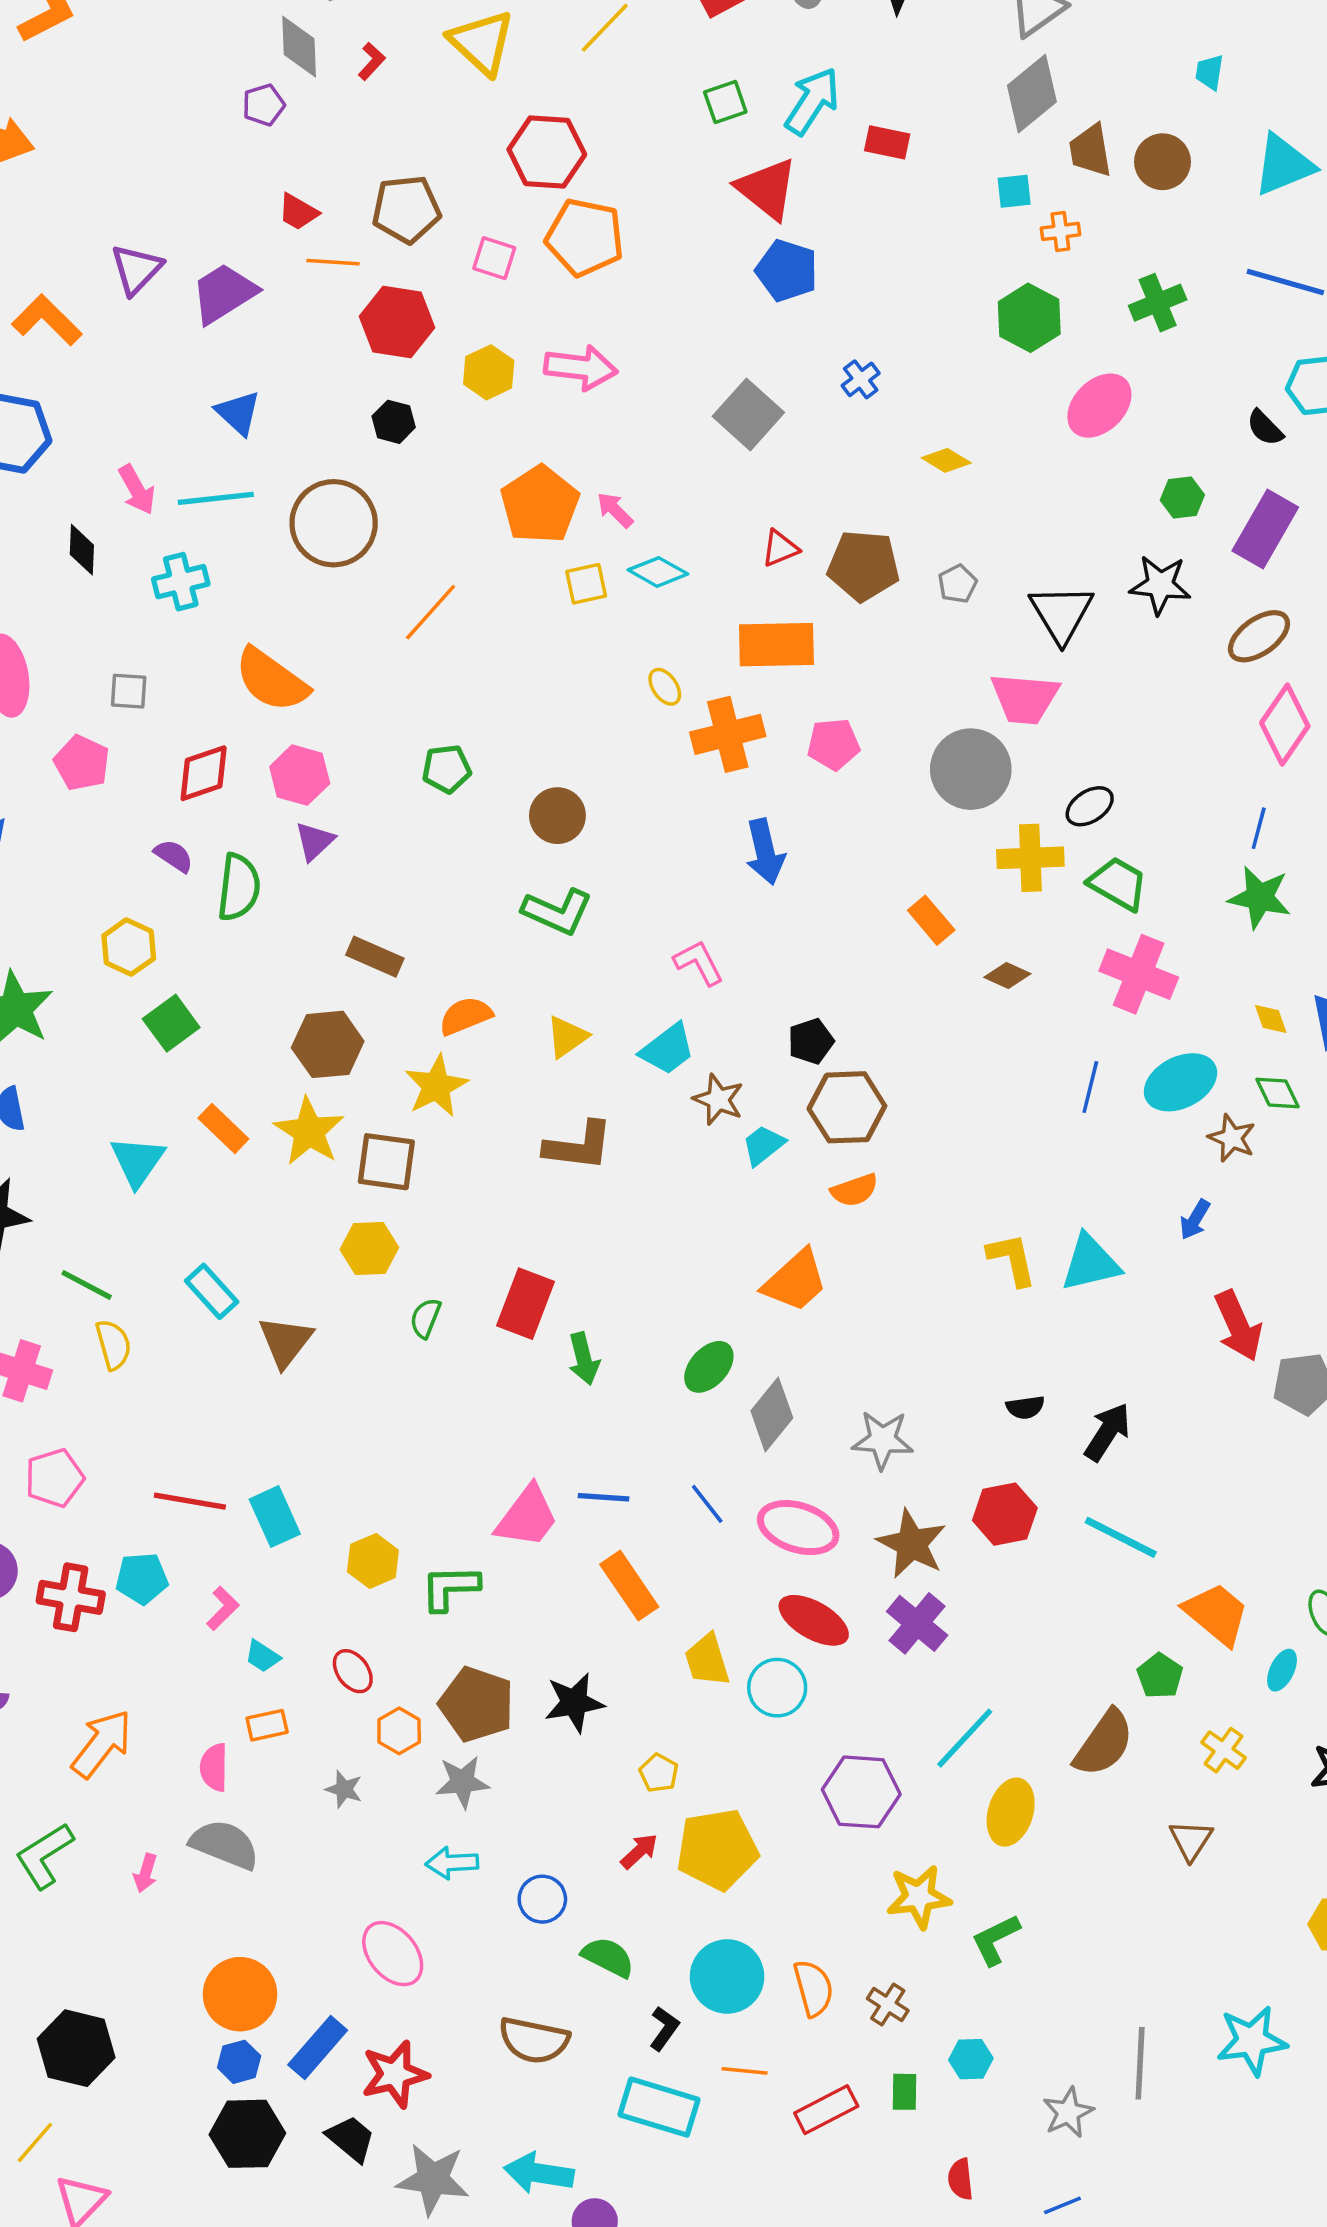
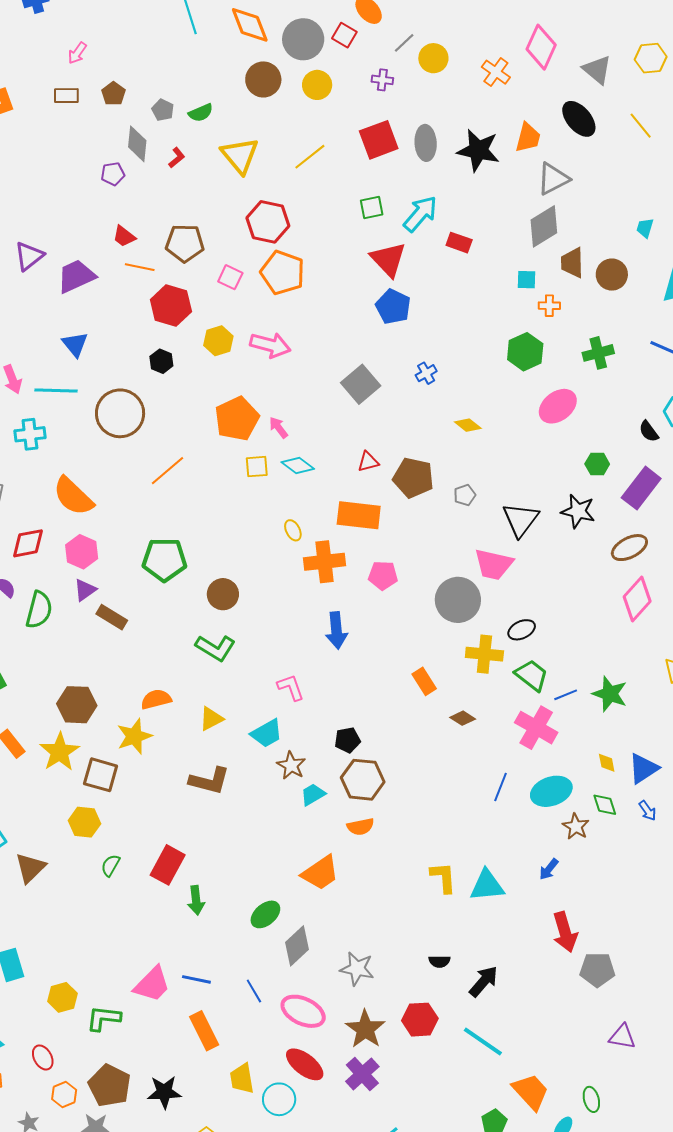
green pentagon: (447, 769) -> (164, 560), size x1.6
blue line: (1259, 828) -> (566, 695), moved, turned 45
brown rectangle: (375, 957) -> (112, 617), moved

